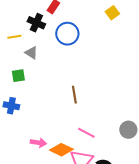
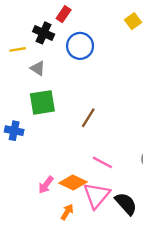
green square: (18, 76) -> (42, 102), moved, size x1.6
brown line: (74, 95) -> (88, 118), turned 42
pink arrow: (38, 143) -> (46, 185), moved, turned 119

